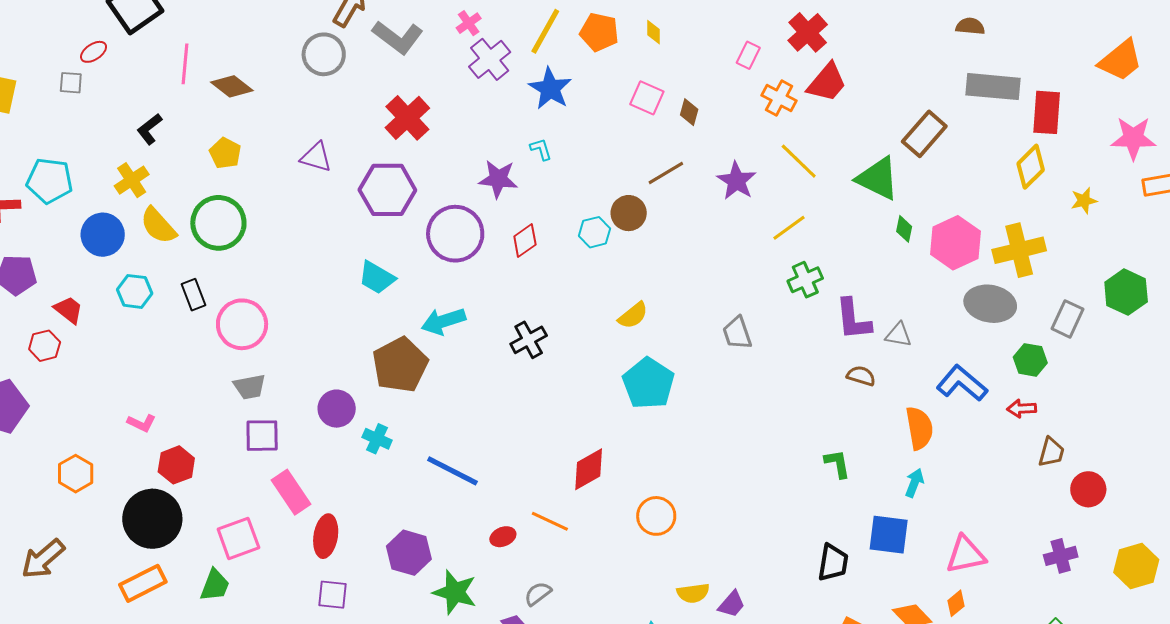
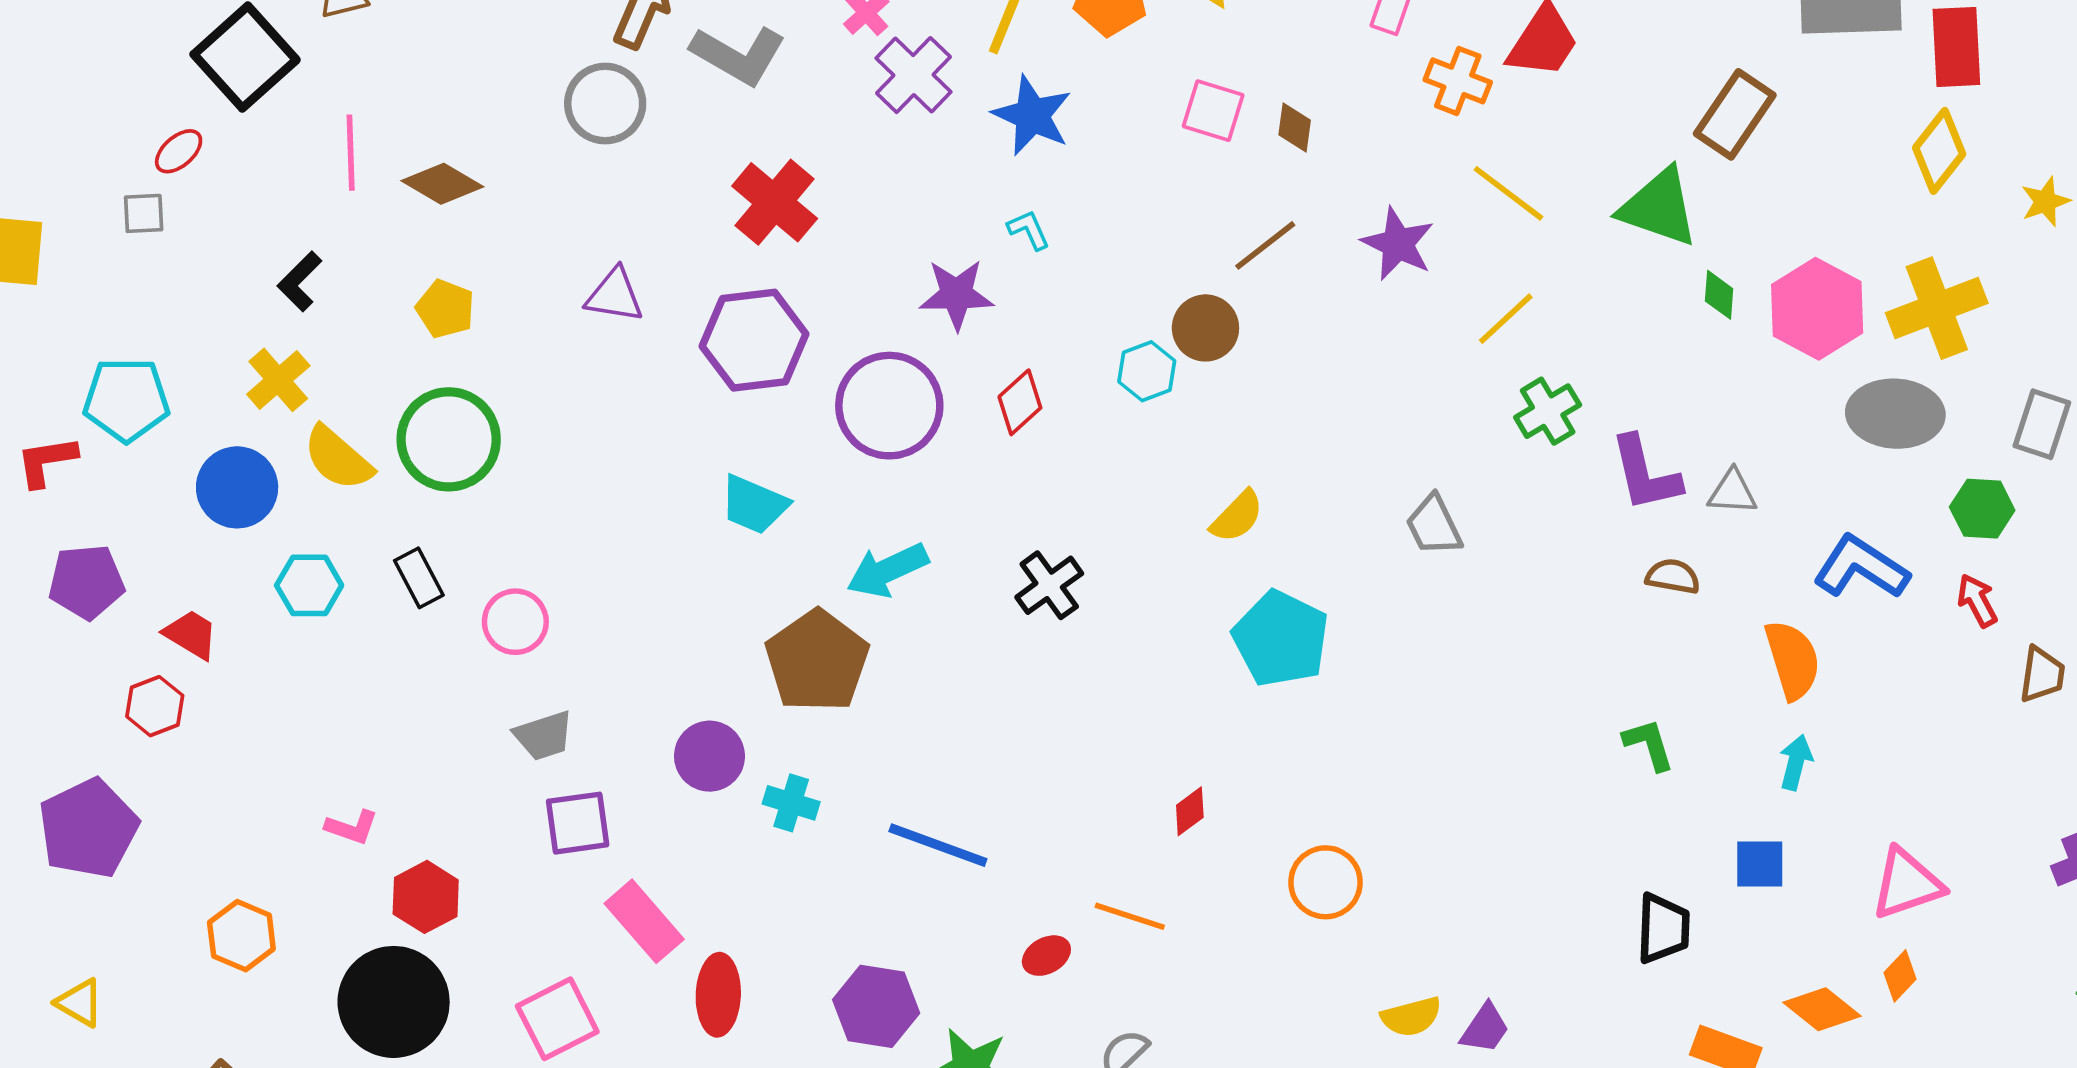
pink circle: (242, 324) -> (515, 622), size x0.7
red arrow: (1022, 409) -> (1977, 601), turned 72
red diamond: (589, 469) -> (1190, 811), size x0.6
blue square: (889, 535) -> (1760, 864), size x0.7

